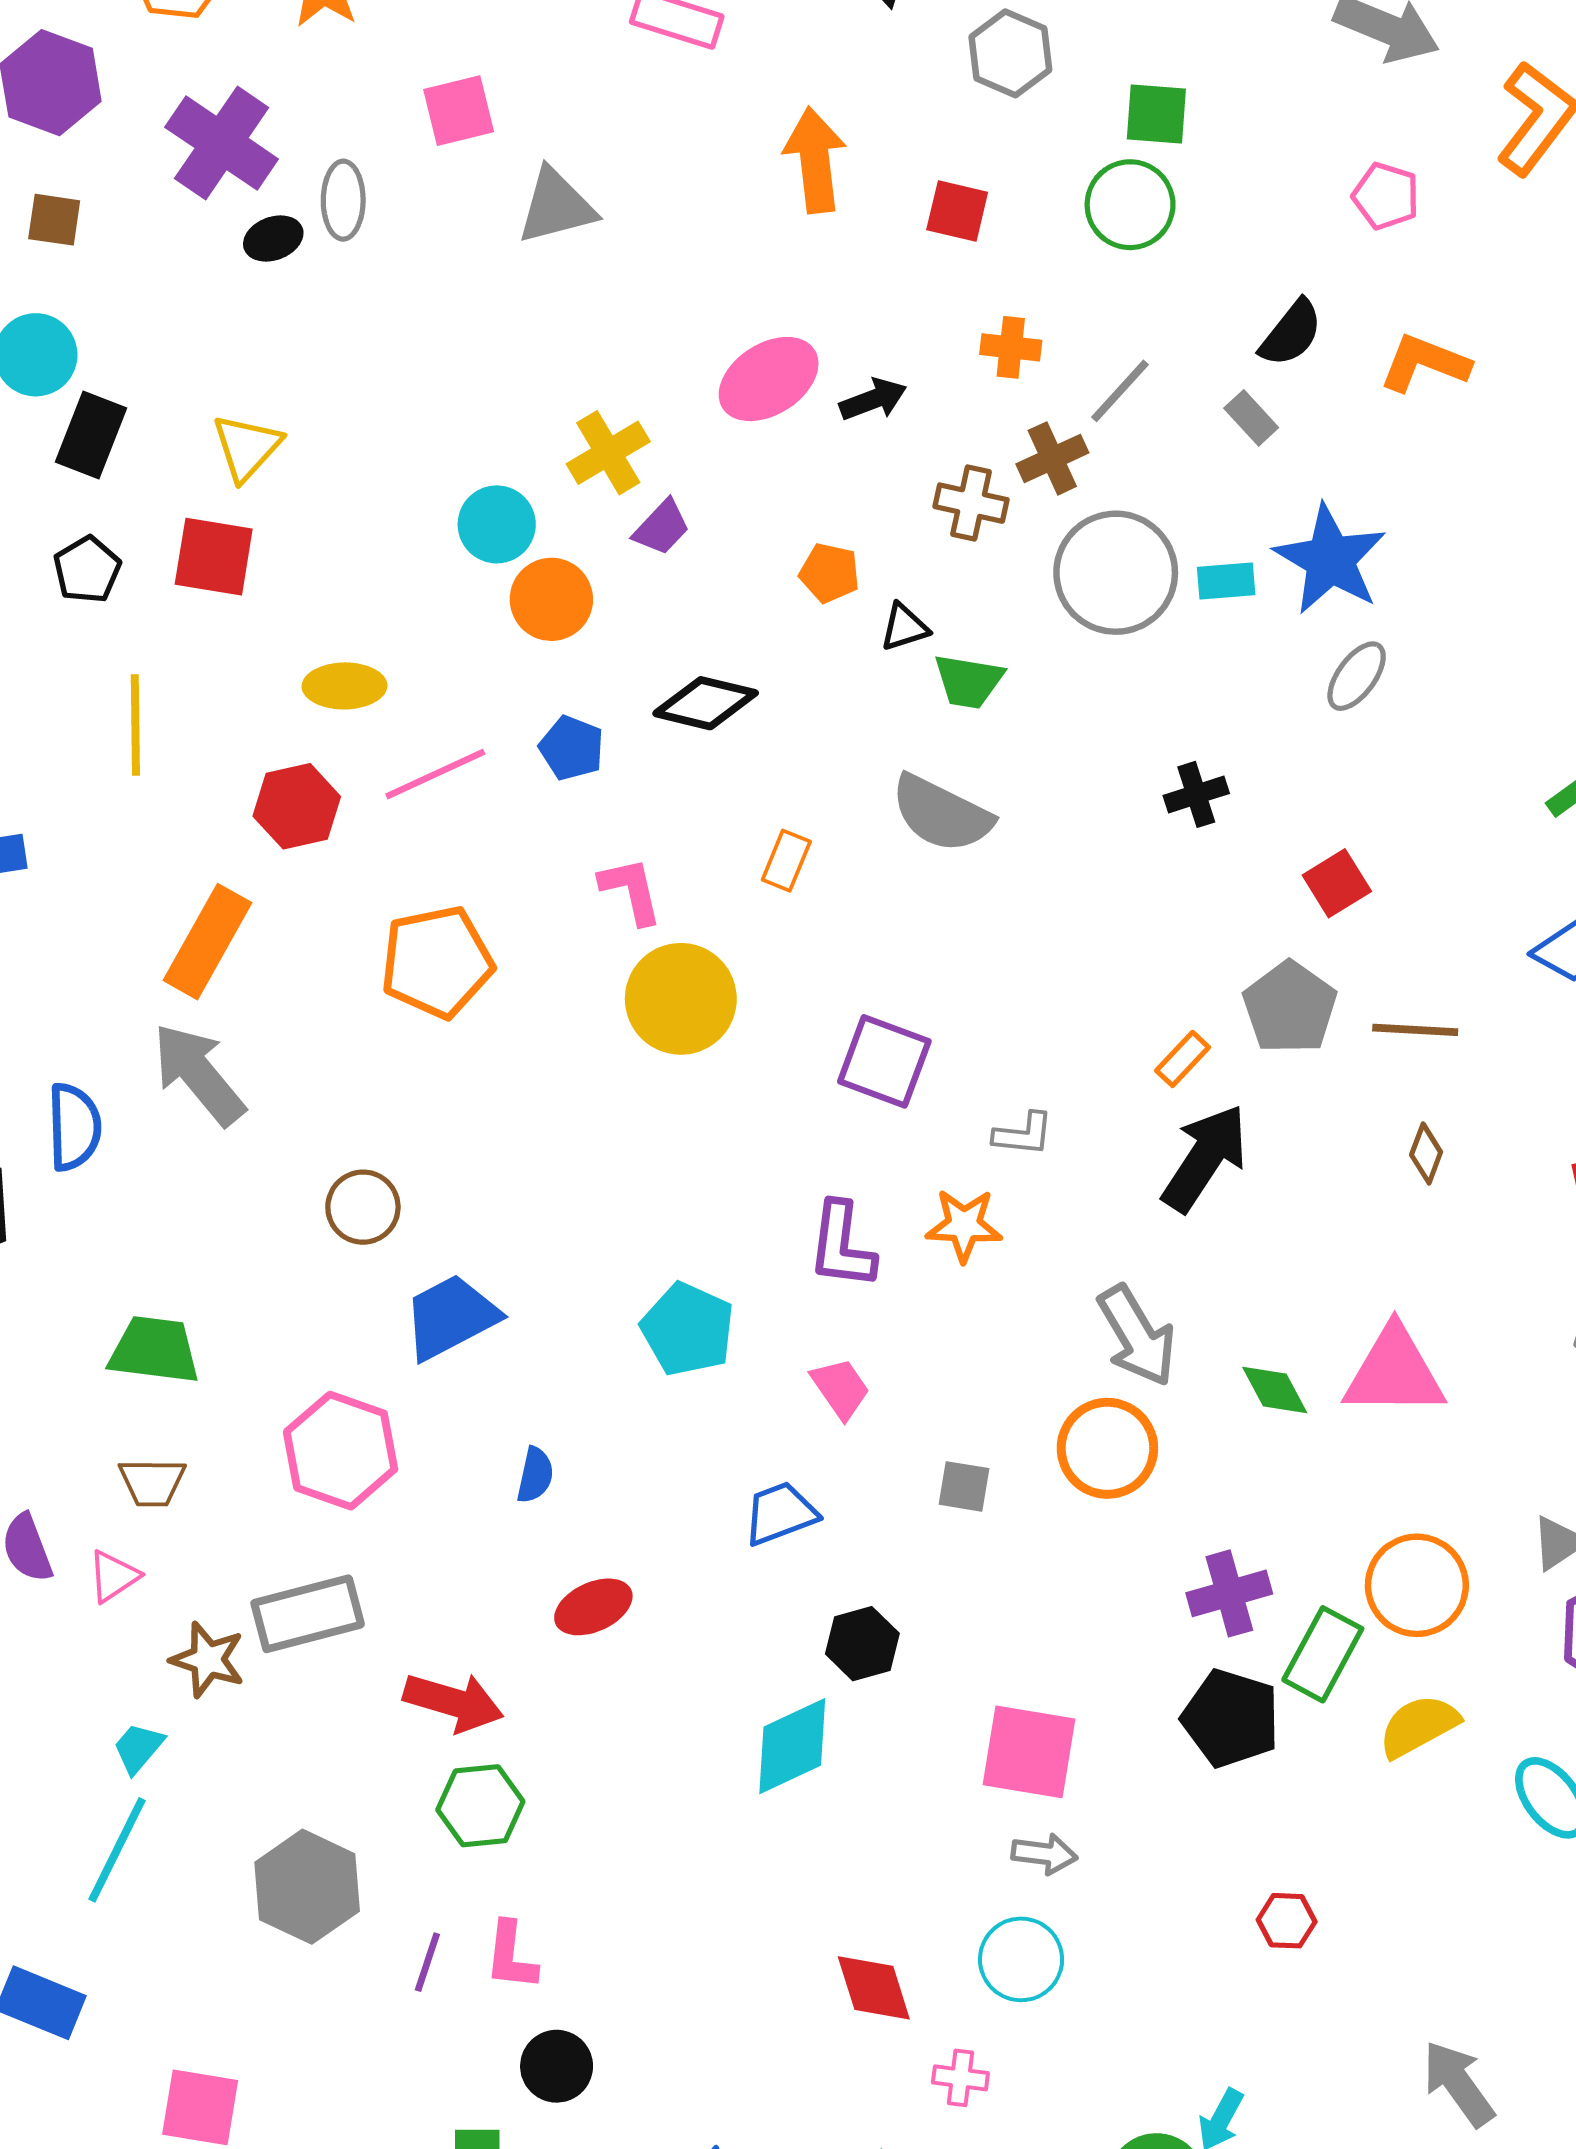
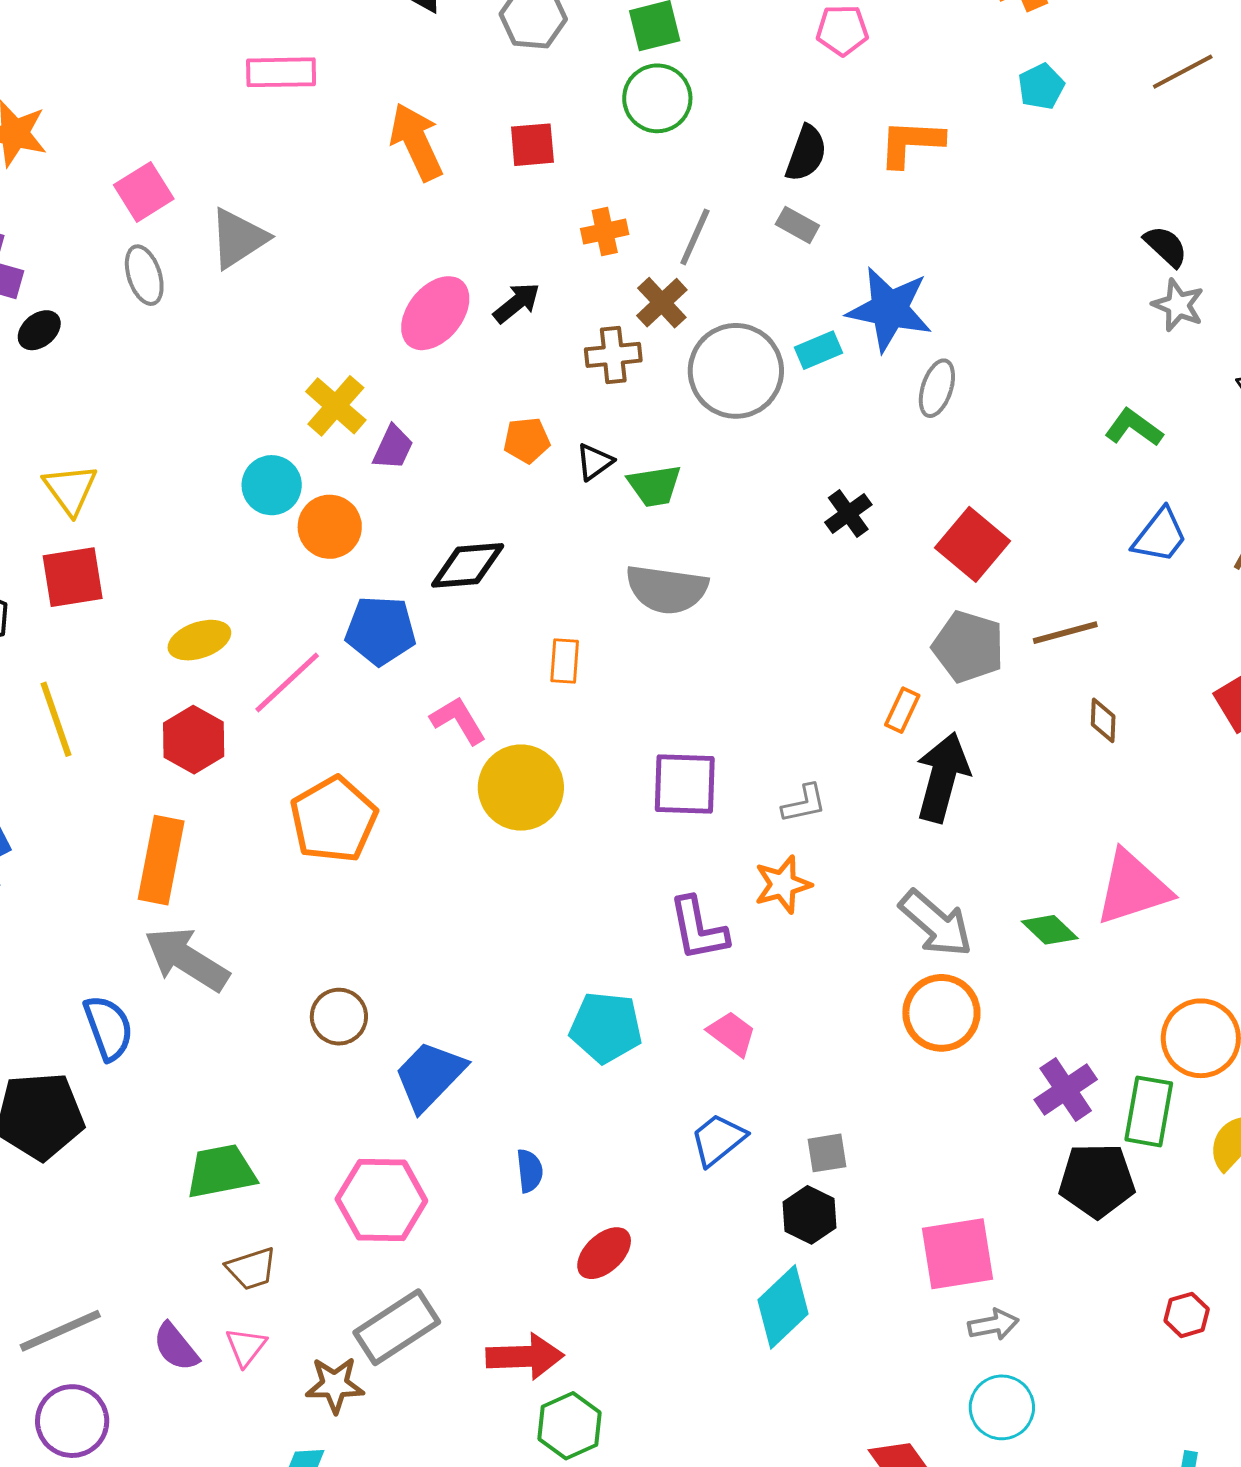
gray ellipse: (343, 200) -> (144, 275), moved
blue pentagon: (572, 748) -> (381, 630), size x1.4
red square: (1337, 883) -> (973, 544), size x1.4
gray square: (964, 1486) -> (827, 1153), moved

